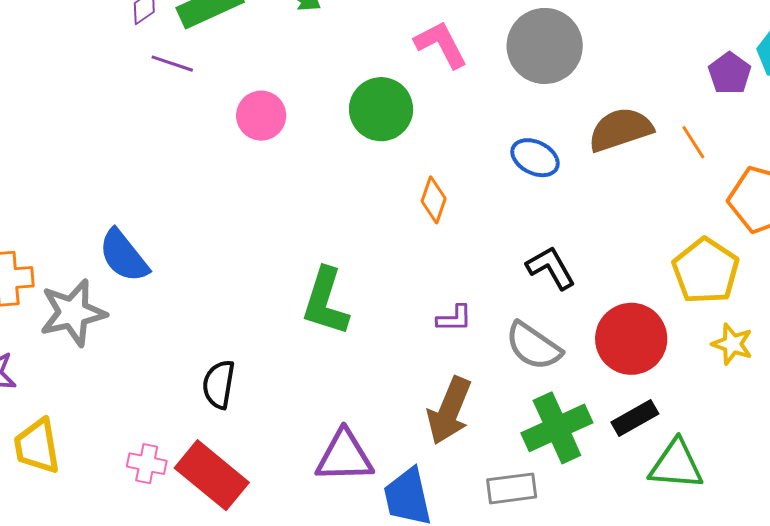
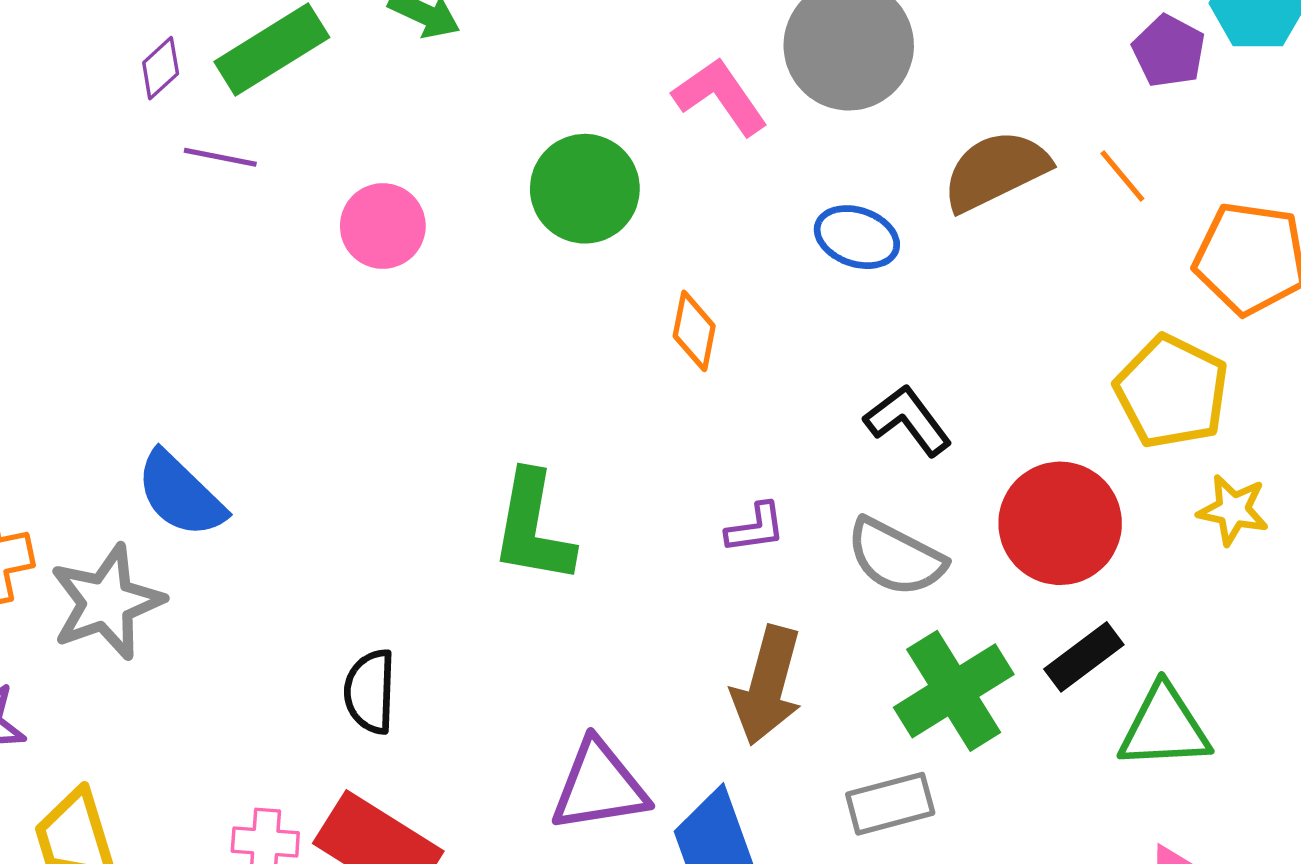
pink L-shape: (441, 44) -> (720, 97), moved

